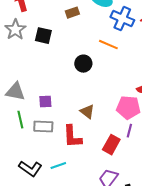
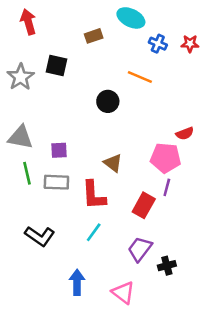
blue cross: (122, 19) -> (158, 44), size x0.6
gray star: (15, 30) -> (21, 77), moved
cyan line: (58, 166) -> (94, 232), moved, turned -35

